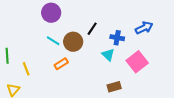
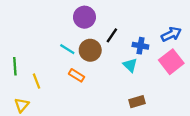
purple circle: (51, 13) -> (84, 17), moved
pink square: (137, 62) -> (171, 62), moved
orange rectangle: (61, 64) -> (76, 75), turned 64

